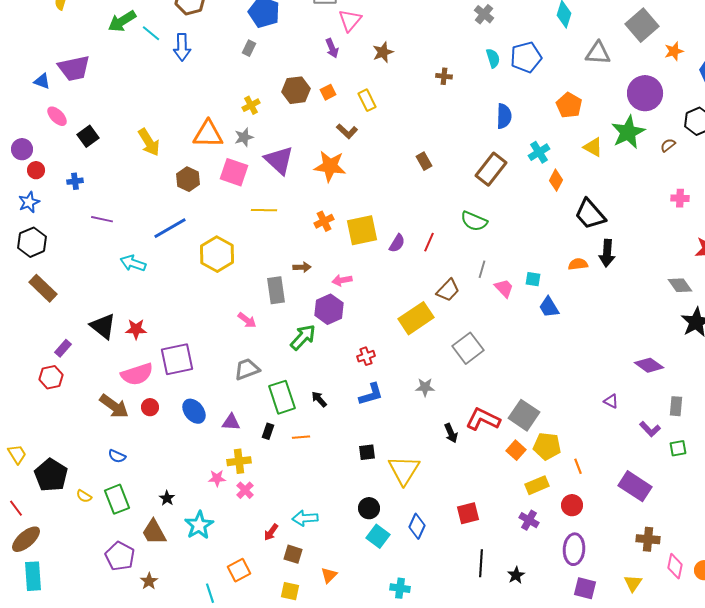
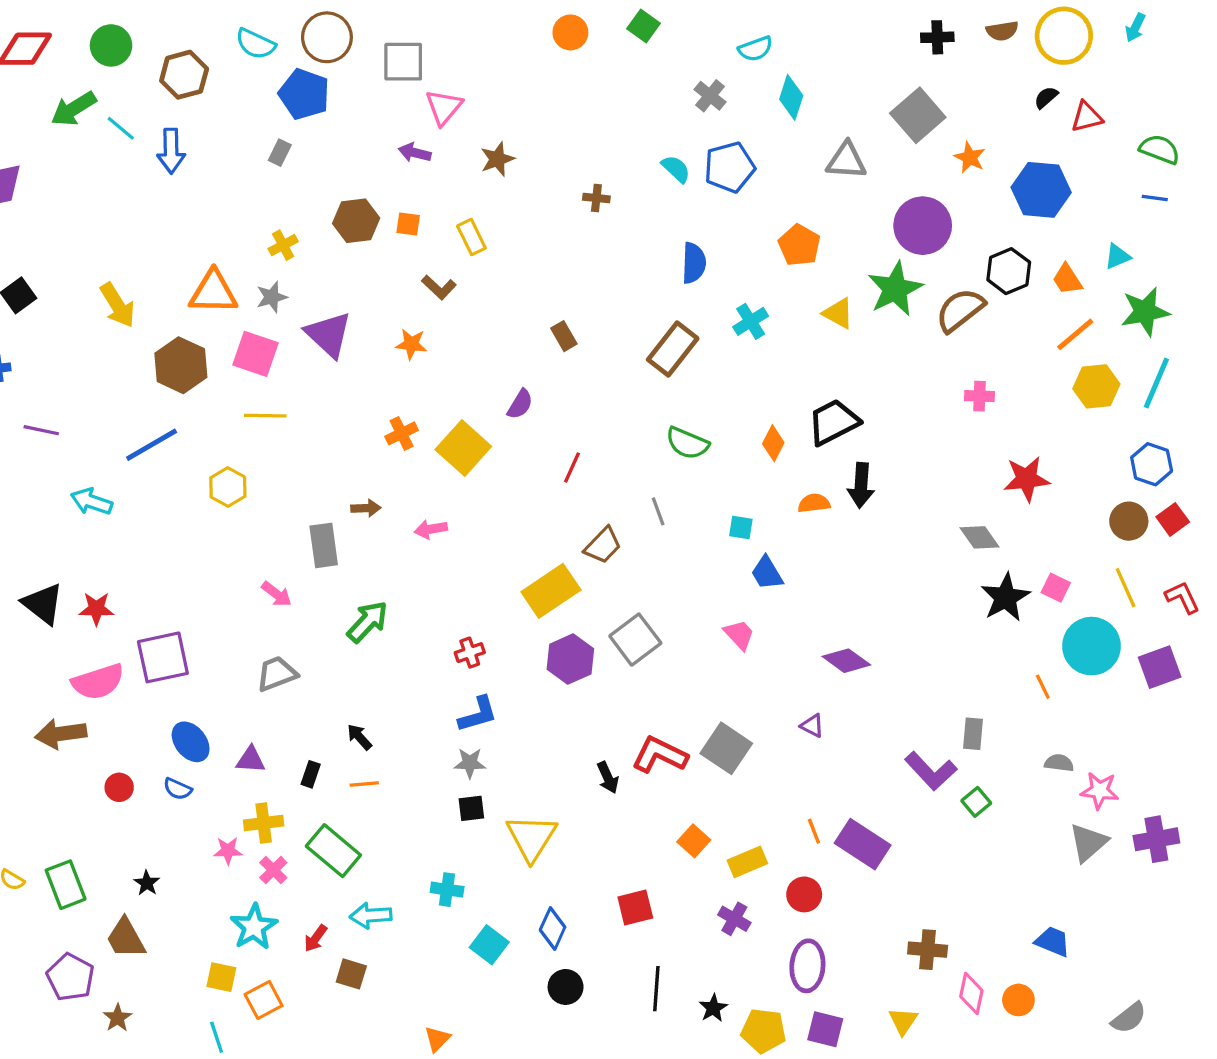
gray cross: (484, 14) -> (710, 96), moved
purple arrow: (332, 48) -> (415, 153), turned 126
orange star: (674, 51) -> (970, 157), turned -30
cyan semicircle: (493, 58) -> (676, 169), turned -30
orange square: (328, 92) -> (408, 224), turned 35
brown semicircle: (668, 145) -> (960, 310), size x2.0
orange star: (330, 166) -> (411, 344), size x0.6
brown hexagon: (188, 179) -> (181, 365), size x1.4
orange diamond: (556, 180) -> (773, 443), moved
yellow line: (264, 210) -> (265, 416), moved
black trapezoid: (590, 214) -> (833, 422), turned 104
green semicircle: (474, 221) -> (687, 443), moved
yellow square: (362, 230) -> (463, 448), turned -36
purple semicircle: (397, 243) -> (520, 404), moved
yellow hexagon: (217, 254) -> (228, 487), size x0.7
gray line: (482, 269) -> (658, 511), turned -36
pink trapezoid: (504, 288) -> (739, 635), moved
purple hexagon: (329, 309) -> (570, 659), moved
purple diamond: (649, 365) -> (846, 661), moved
gray star: (425, 387) -> (470, 763), moved
green rectangle: (282, 397) -> (333, 851), moved, turned -32
black arrow: (319, 399) -> (359, 737), moved
purple triangle: (611, 401) -> (812, 726), moved
brown arrow: (114, 406) -> (61, 734), turned 136
red circle: (150, 407) -> (119, 787), moved
purple L-shape: (650, 429) -> (931, 771), size x1.5
yellow pentagon: (547, 446) -> (764, 1031), moved
green square: (678, 448) -> (976, 802), turned -30
orange square: (516, 450) -> (694, 841), moved
blue semicircle: (117, 456) -> (178, 789), moved
purple rectangle: (635, 486) -> (863, 844), moved
black circle: (369, 508) -> (566, 987), moved
cyan star: (199, 525) -> (254, 927), moved
orange triangle: (329, 575) -> (437, 1039), moved
cyan cross: (400, 588) -> (447, 890), moved
yellow square: (290, 591) -> (221, 977), moved

